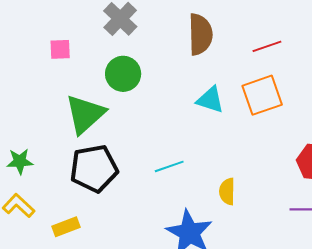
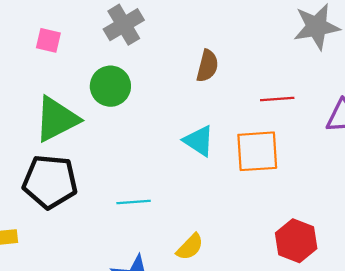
brown semicircle: (200, 34) -> (207, 66), size x0.7
yellow semicircle: (227, 191) -> (190, 247), turned -152

